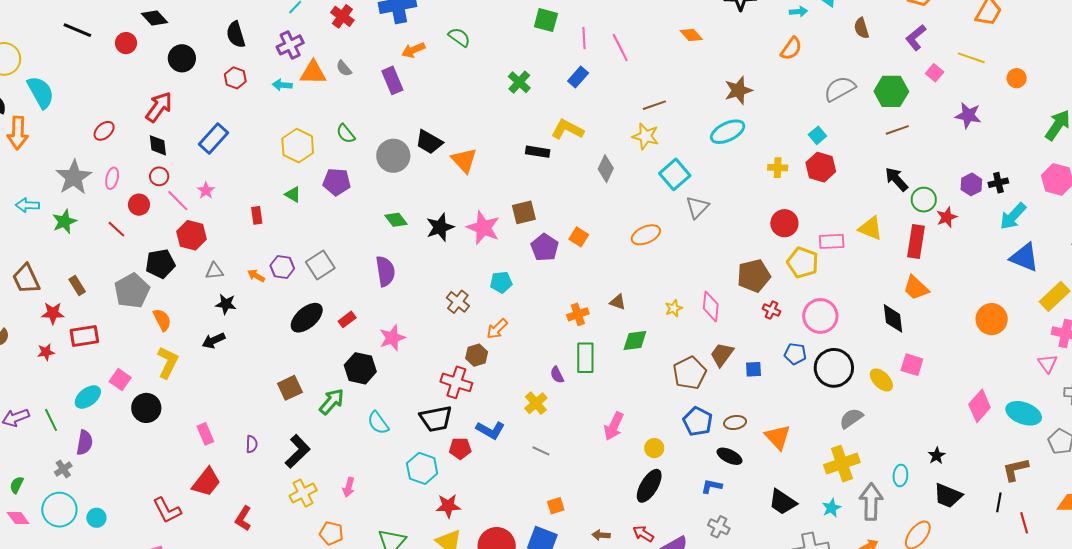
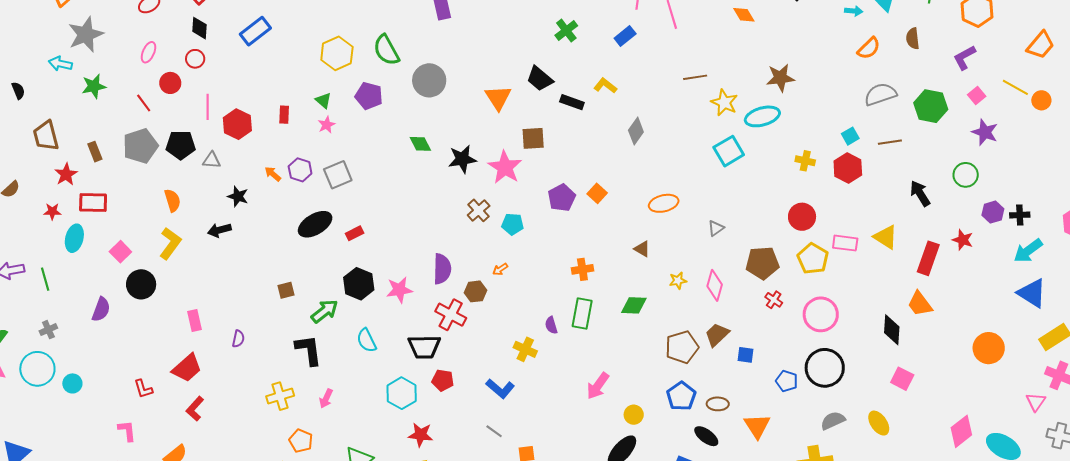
orange semicircle: (791, 49) -> (869, 48), moved
orange circle: (1017, 78) -> (1041, 100), moved
purple star: (968, 115) -> (985, 132), moved
yellow L-shape: (567, 129) -> (605, 86), size x0.7
brown line: (897, 130) -> (890, 142), moved
green semicircle: (346, 134) -> (386, 50), size x1.5
yellow star: (646, 136) -> (724, 103), moved
black trapezoid: (429, 142) -> (540, 79), moved
cyan square: (675, 174) -> (729, 151), moved
gray star: (74, 177) -> (86, 34), moved
pink star: (206, 191) -> (327, 125), moved
green circle: (924, 200) -> (966, 175), moved
pink line: (178, 201) -> (208, 107), moved, turned 35
gray triangle: (697, 207) -> (716, 228), moved, size x0.7
brown square: (524, 212) -> (533, 138), moved
red star: (947, 217) -> (963, 240), turned 30
red hexagon: (191, 235) -> (237, 124), moved
gray triangle: (214, 271) -> (212, 160), moved
purple semicircle: (385, 271) -> (442, 269), moved
gray pentagon: (132, 291) -> (140, 146), moved
brown cross: (458, 302) -> (479, 210), moved
brown triangle: (618, 302) -> (642, 249), moved
red star: (53, 313) -> (66, 174), turned 30
orange arrow: (497, 329) -> (500, 269), size x0.7
pink star: (392, 338) -> (399, 290), moved
blue pentagon: (795, 354) -> (787, 381), moved
yellow ellipse: (881, 380) -> (879, 423), moved
brown square: (290, 388) -> (286, 290), size x0.7
cyan ellipse: (88, 397) -> (74, 238), moved, turned -48
yellow cross: (536, 403) -> (525, 349), turned -35
blue L-shape: (490, 430) -> (500, 389), moved
purple semicircle: (85, 443) -> (101, 309), moved
black L-shape: (298, 451) -> (309, 350), moved, turned -64
gray line: (541, 451) -> (494, 431), moved
red L-shape: (167, 510) -> (143, 389), size x0.7
red L-shape: (243, 518) -> (195, 409), moved

